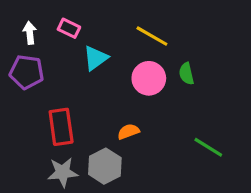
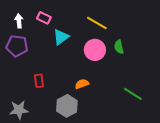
red rectangle: (61, 127) -> (39, 81), size x0.6
gray star: (63, 172) -> (19, 110), moved

